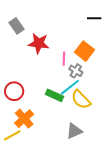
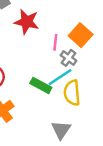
yellow semicircle: (81, 99) -> (72, 93), turned 35
gray triangle: (74, 131) -> (61, 130), turned -36

